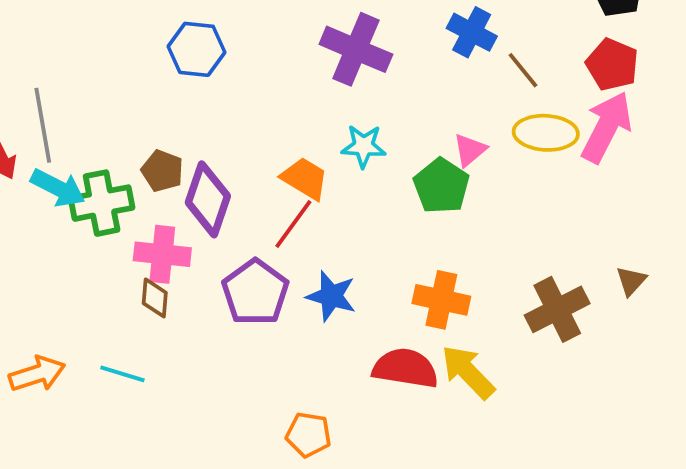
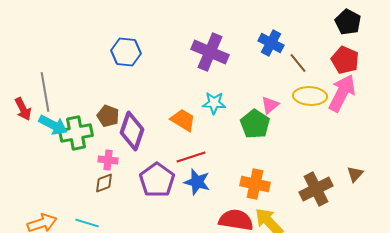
red line: (293, 224) -> (191, 157), moved, turned 36
pink cross: (162, 254) -> (108, 160), size x0.7
brown diamond: (155, 298) -> (104, 183), turned 65

